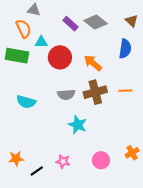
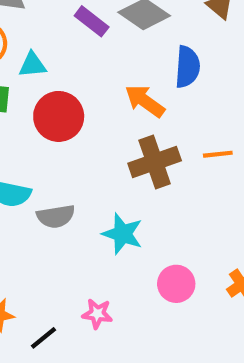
blue semicircle: (125, 49) -> (187, 67), moved
red circle: (60, 57) -> (59, 116), moved
gray semicircle: (66, 95) -> (56, 216), moved
pink circle: (101, 160) -> (176, 284), moved

